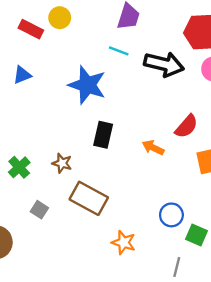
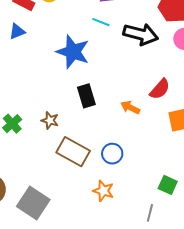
blue triangle: (22, 75) -> (17, 32), moved
black rectangle: (103, 135) -> (86, 96), turned -30
gray square: (39, 210) -> (33, 203), moved, size x2.0
blue circle: (171, 215) -> (112, 154), moved

